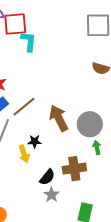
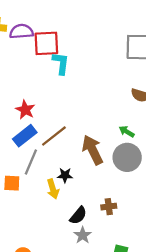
green arrow: (97, 148) -> (127, 132), moved, turned -48
brown cross: (74, 169) -> (109, 207), size x0.6

